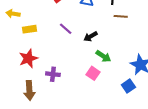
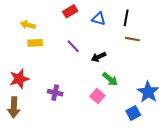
yellow arrow: (13, 14) -> (28, 25), moved
red star: (28, 58) -> (19, 79), moved
brown arrow: (29, 90) -> (14, 107), moved

